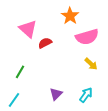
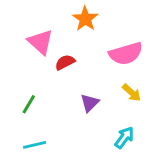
orange star: (70, 16) -> (85, 19), moved
purple triangle: (56, 94) -> (90, 103), moved
cyan line: (14, 100) -> (35, 145), moved, turned 42

